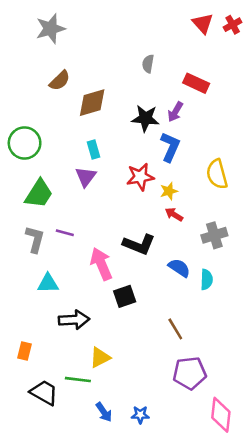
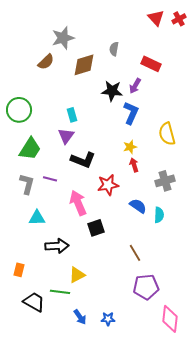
gray star: (51, 29) -> (63, 38), moved
brown diamond: (92, 103) -> (84, 65), moved
red star: (140, 177) -> (108, 185), moved
red arrow: (174, 214) -> (134, 165), turned 40
black L-shape: (139, 244) -> (83, 160), moved

